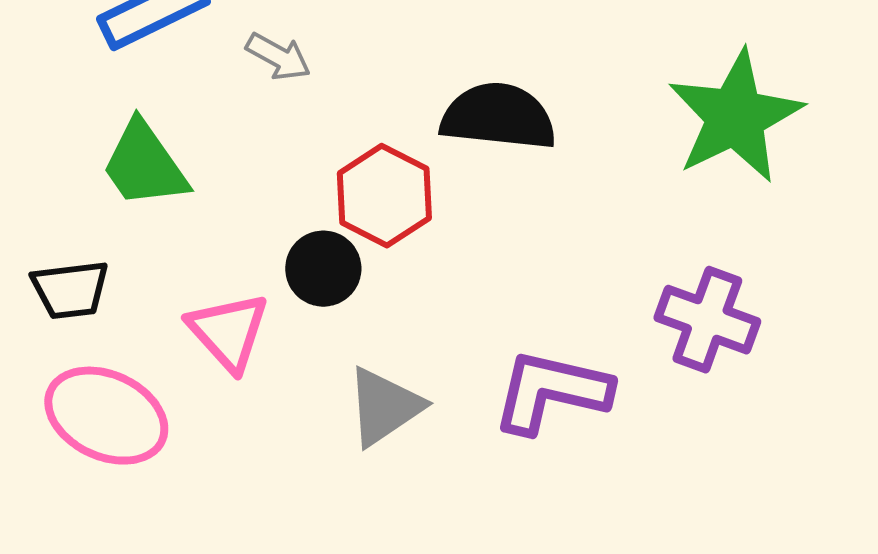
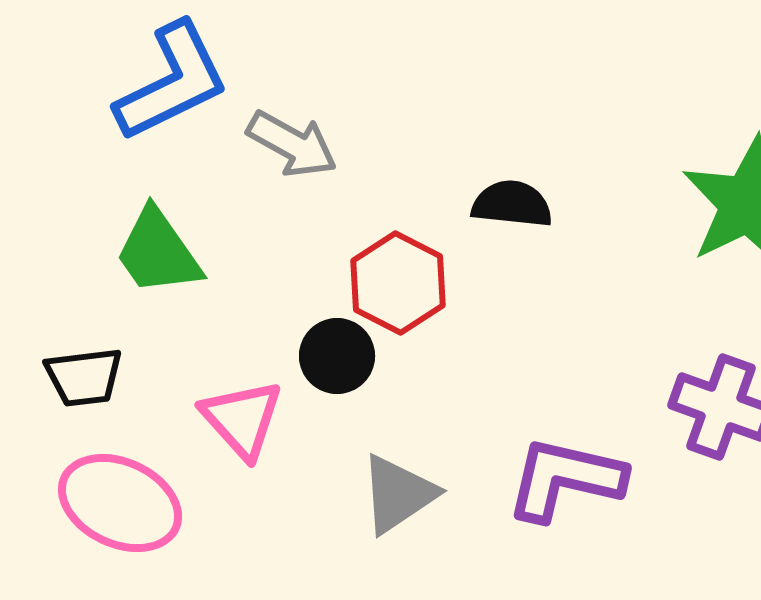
gray arrow: (278, 57) -> (292, 144), size x1.4
black semicircle: (498, 117) -> (512, 204), size x0.7

